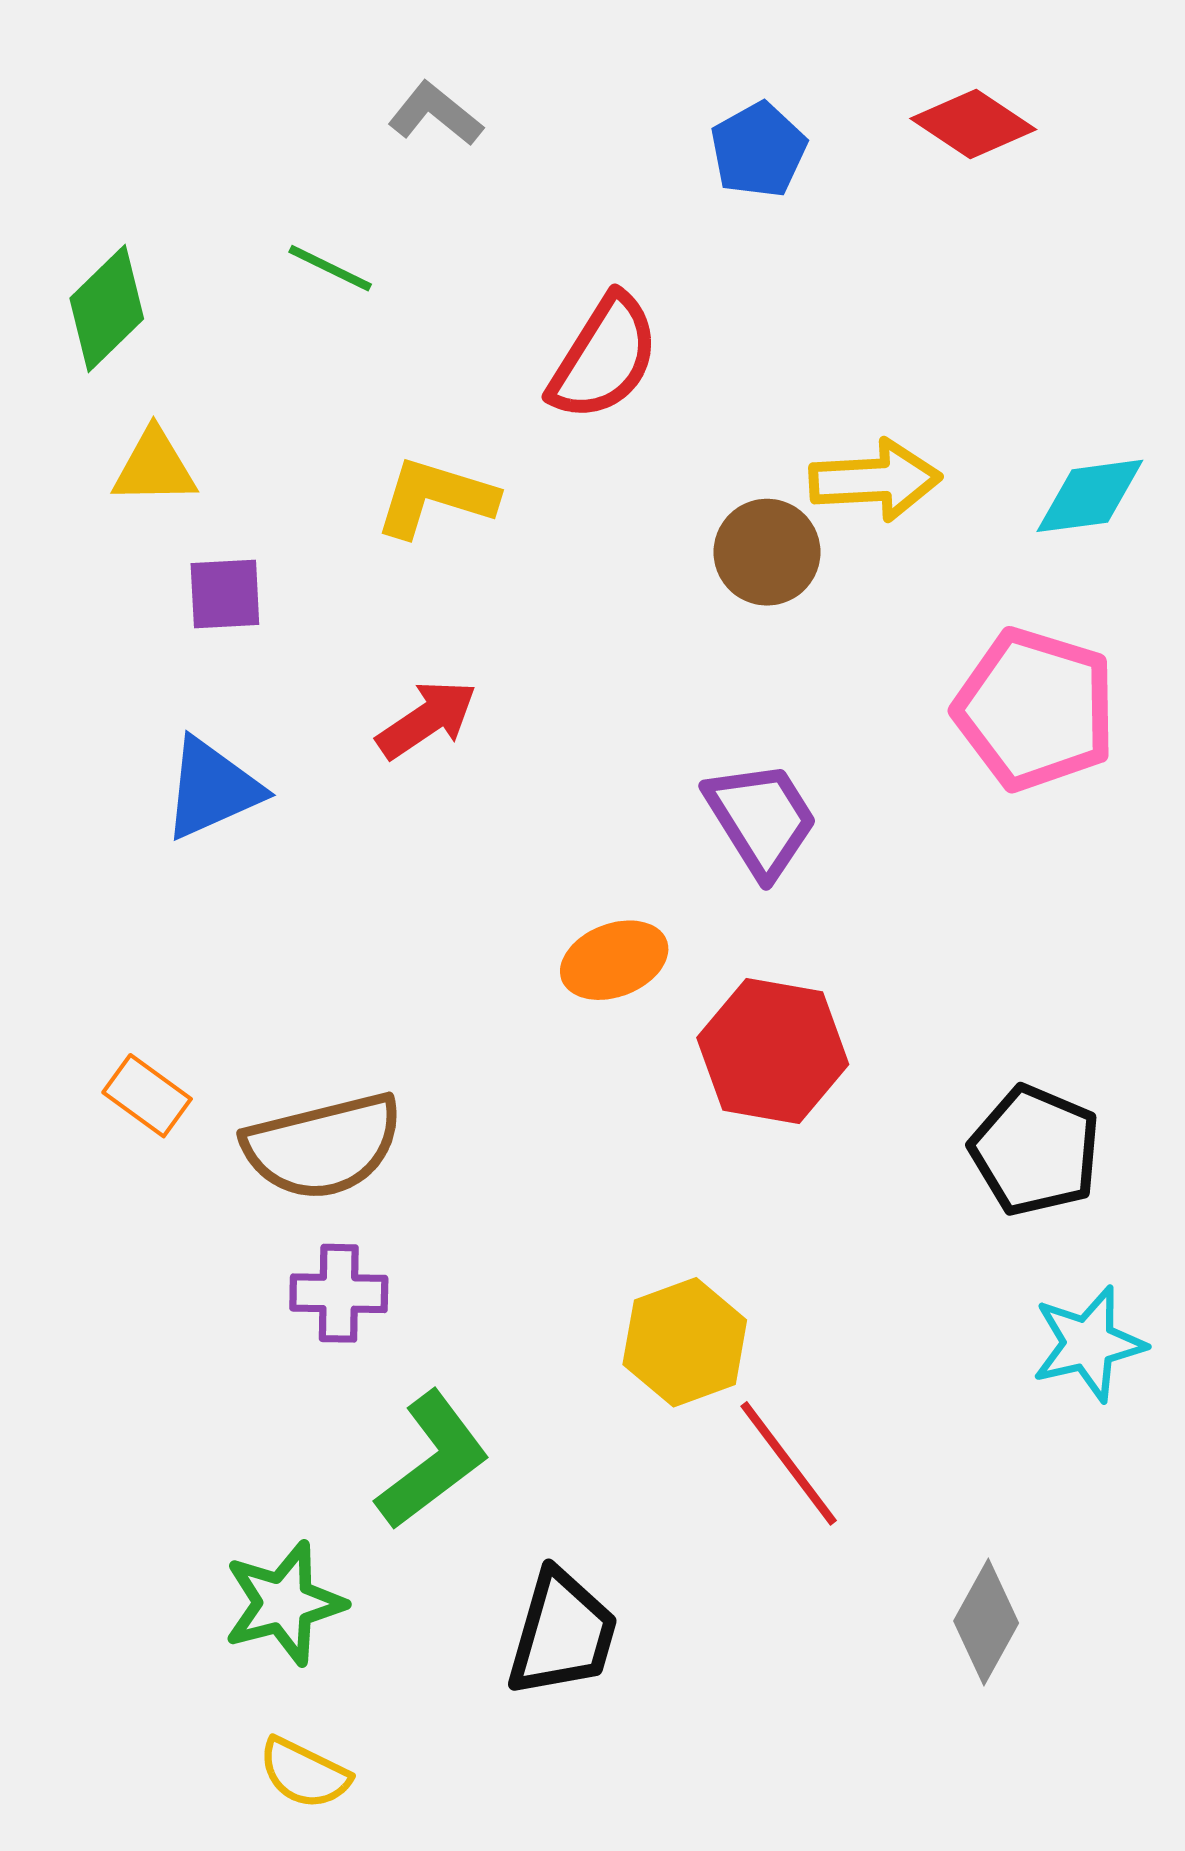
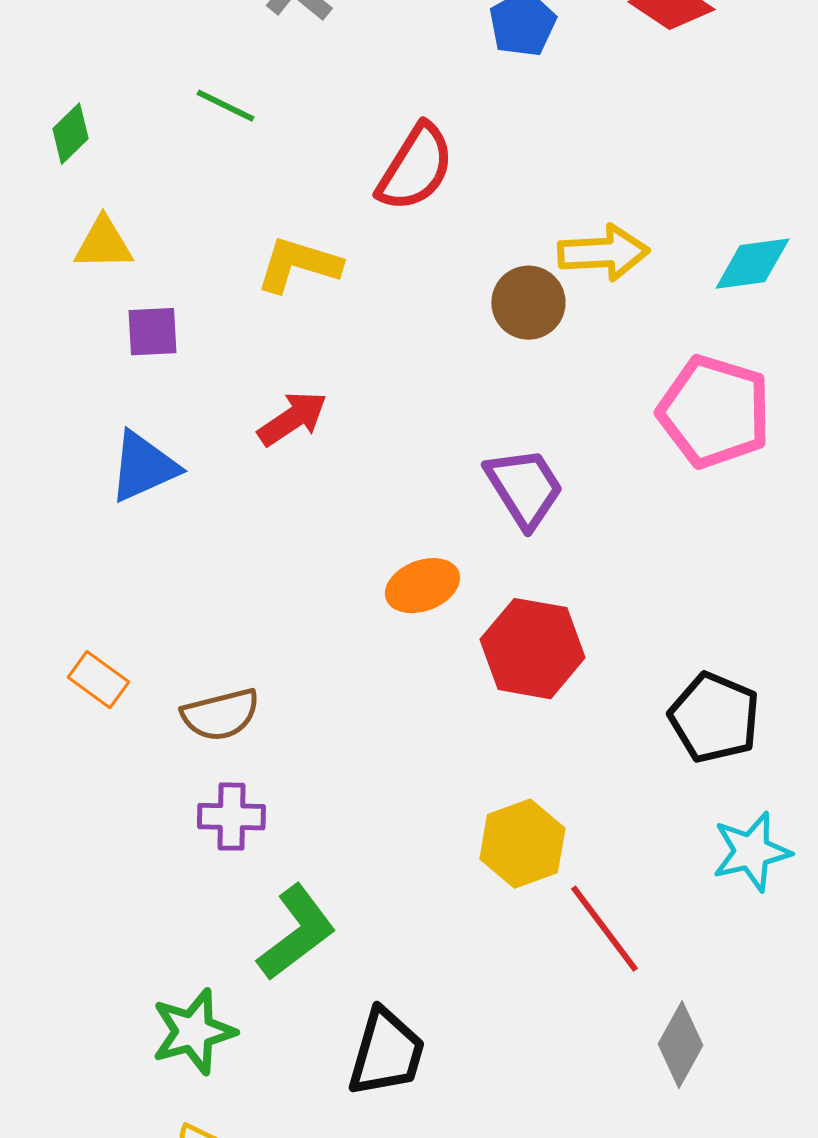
green diamond: (107, 309) -> (70, 134), size x0.7
brown semicircle: (323, 1146) -> (220, 715), size x0.7
yellow hexagon: (685, 1342) -> (522, 844), moved
red line: (789, 1463) -> (604, 929), moved

